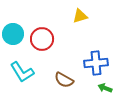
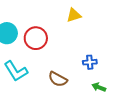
blue cross: (96, 63) -> (90, 62), size x0.6

